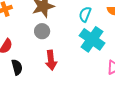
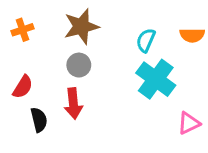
red arrow: (51, 60) -> (73, 104), moved

